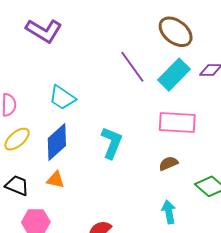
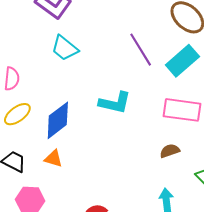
cyan trapezoid: (62, 98) -> (65, 48), moved
cyan L-shape: (112, 143) -> (115, 103), moved, turned 76

